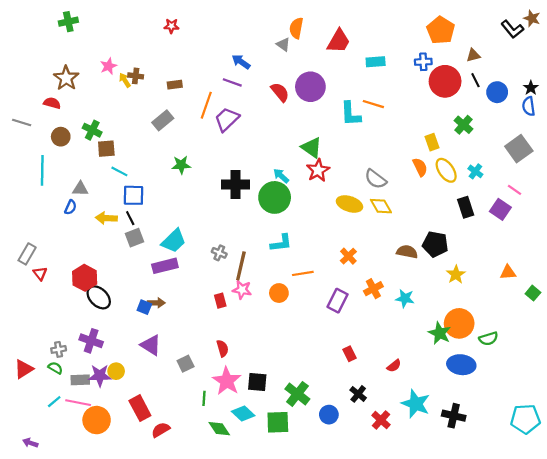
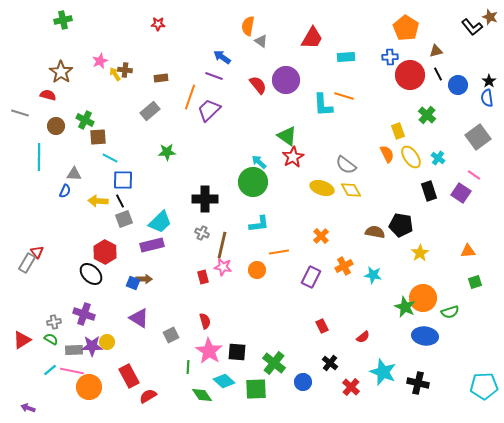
orange semicircle: (296, 28) -> (248, 26), moved
black cross: (236, 184) -> (205, 199), moved
gray rectangle: (27, 254) -> (27, 263), moved
red hexagon: (85, 278) -> (105, 252), moved
green square: (533, 293) -> (475, 282), moved, turned 32

